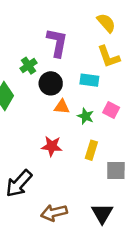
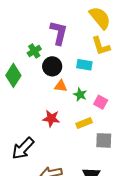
yellow semicircle: (106, 23) -> (100, 18), size x1.4
pink square: (111, 110) -> (101, 102), moved
yellow rectangle: (91, 150) -> (84, 123), turned 49

